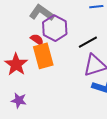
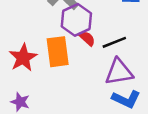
red semicircle: (37, 40) -> (87, 38), moved

